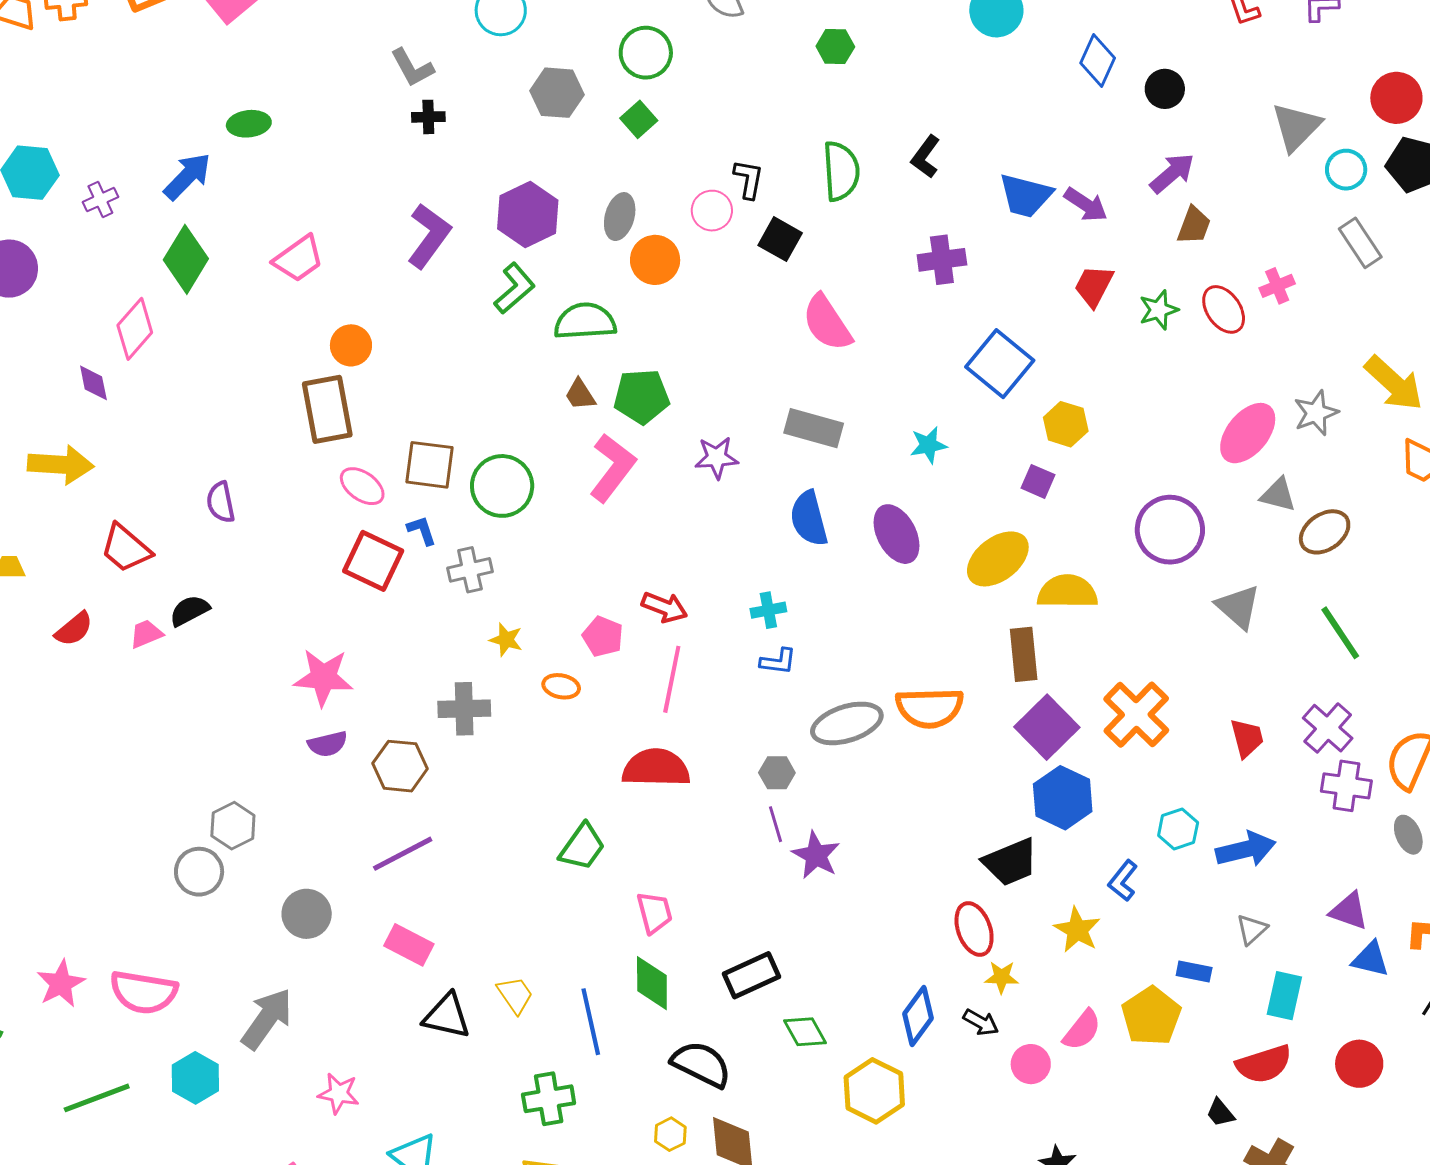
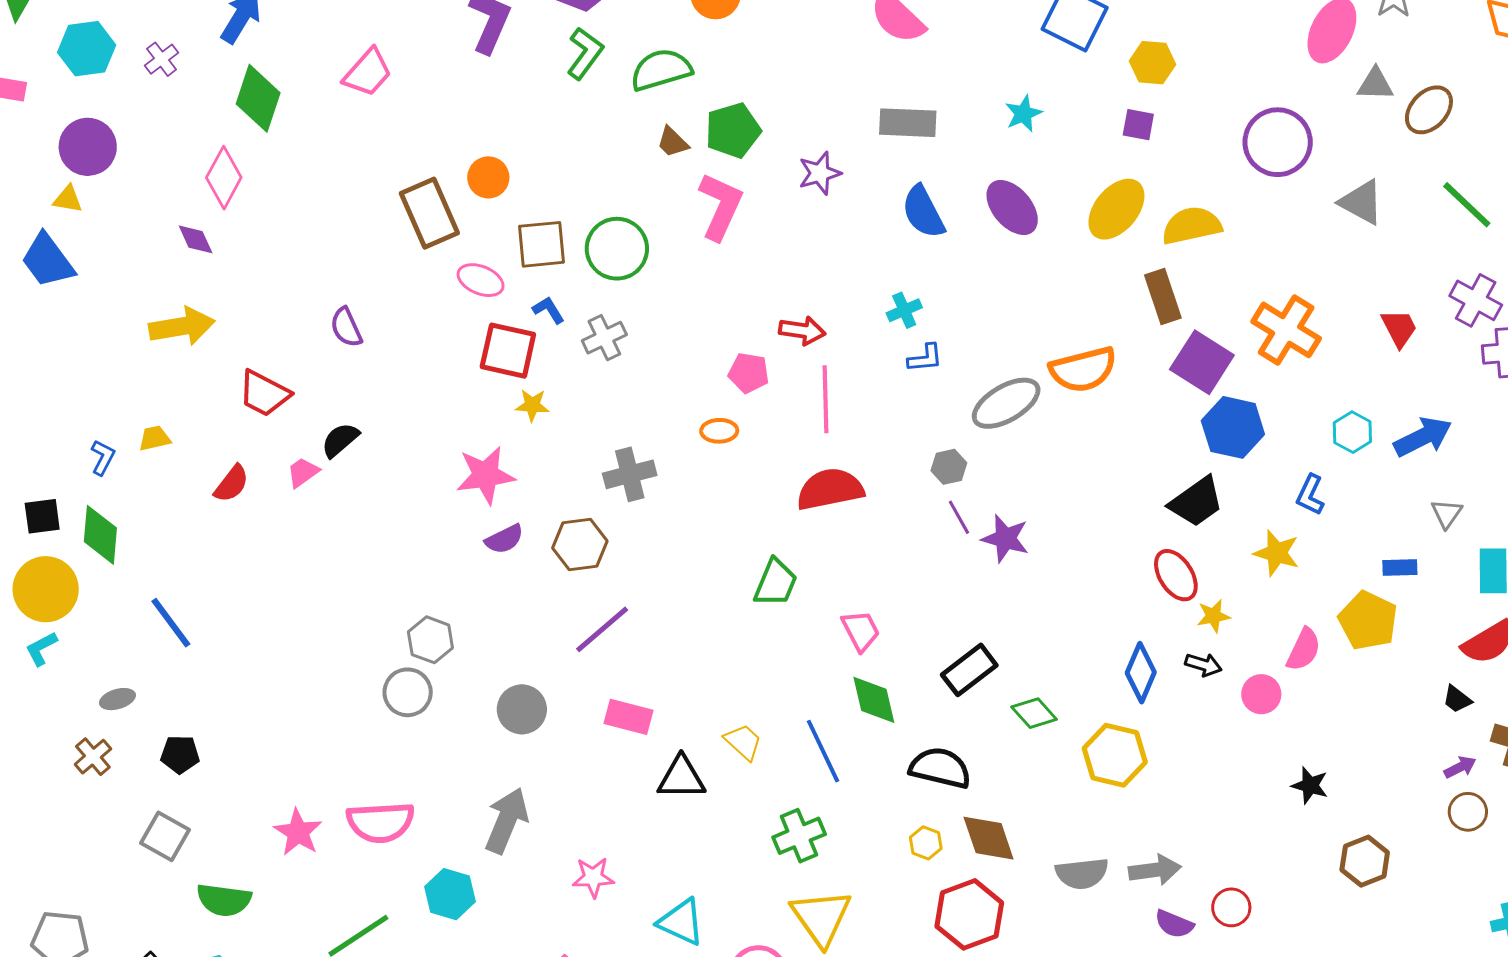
orange circle: (351, 345) -> (488, 177), moved
yellow star: (506, 640) -> (532, 405), moved

